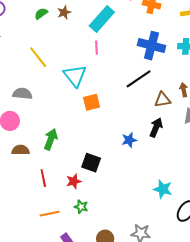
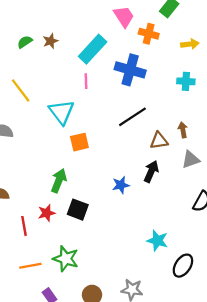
blue cross: (151, 46) -> (130, 70), moved
green arrow: (51, 139) -> (59, 181), moved
red star: (74, 181) -> (47, 213), moved
green star: (81, 207) -> (66, 259), size x1.6

